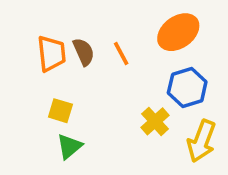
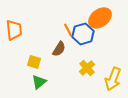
brown semicircle: (84, 52) -> (59, 49), moved, turned 56
orange trapezoid: (52, 54) -> (14, 30), moved
blue hexagon: (187, 87) -> (83, 34), moved

